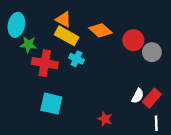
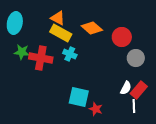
green star: (28, 45) -> (22, 52), moved
gray circle: (152, 52) -> (136, 58), moved
cyan square: (51, 104) -> (79, 97), moved
white line: (156, 123) -> (134, 106), moved

